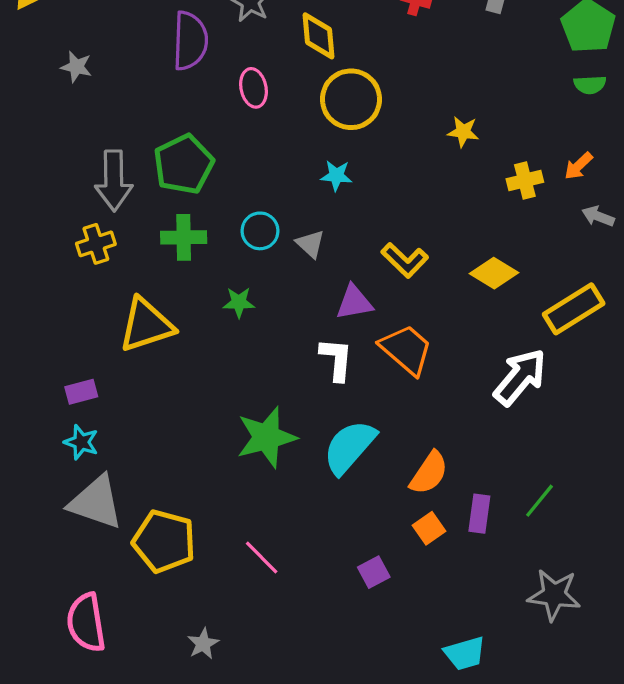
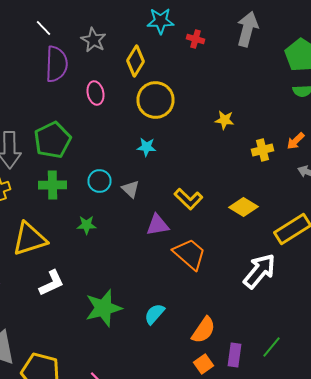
yellow diamond: (318, 36) -> (136, 61), turned 36
white L-shape: (336, 359) -> (52, 283), moved, turned 60
cyan semicircle: (349, 447) -> (154, 314), size x0.6

